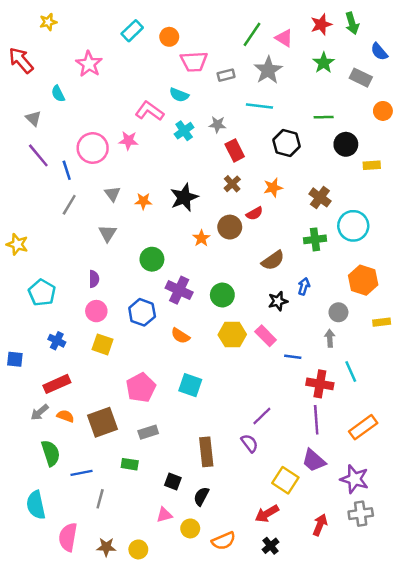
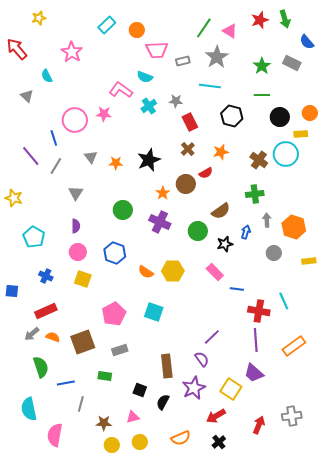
green star: (324, 63) -> (262, 66), moved
orange circle: (383, 111) -> (310, 113), moved
purple line: (38, 155) -> (31, 156), moved
cyan circle: (353, 226) -> (286, 154), moved
gray triangle: (107, 233) -> (76, 193), moved
purple cross: (179, 290) -> (160, 222), moved
green circle: (222, 295) -> (198, 231), moved
yellow hexagon: (232, 335) -> (173, 271), moved
gray arrow: (330, 338) -> (267, 220), moved
purple star: (355, 479) -> (194, 388), moved, turned 30
yellow circle: (190, 528) -> (140, 442), moved
brown star: (106, 547) -> (104, 423), moved

